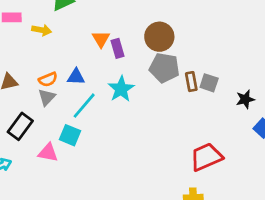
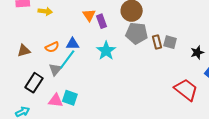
gray triangle: (47, 97) -> (55, 69), moved
cyan line: (84, 106) -> (67, 59), moved
cyan square: (70, 135) -> (70, 98), moved
red trapezoid: (206, 157) -> (186, 90), moved, turned 65

